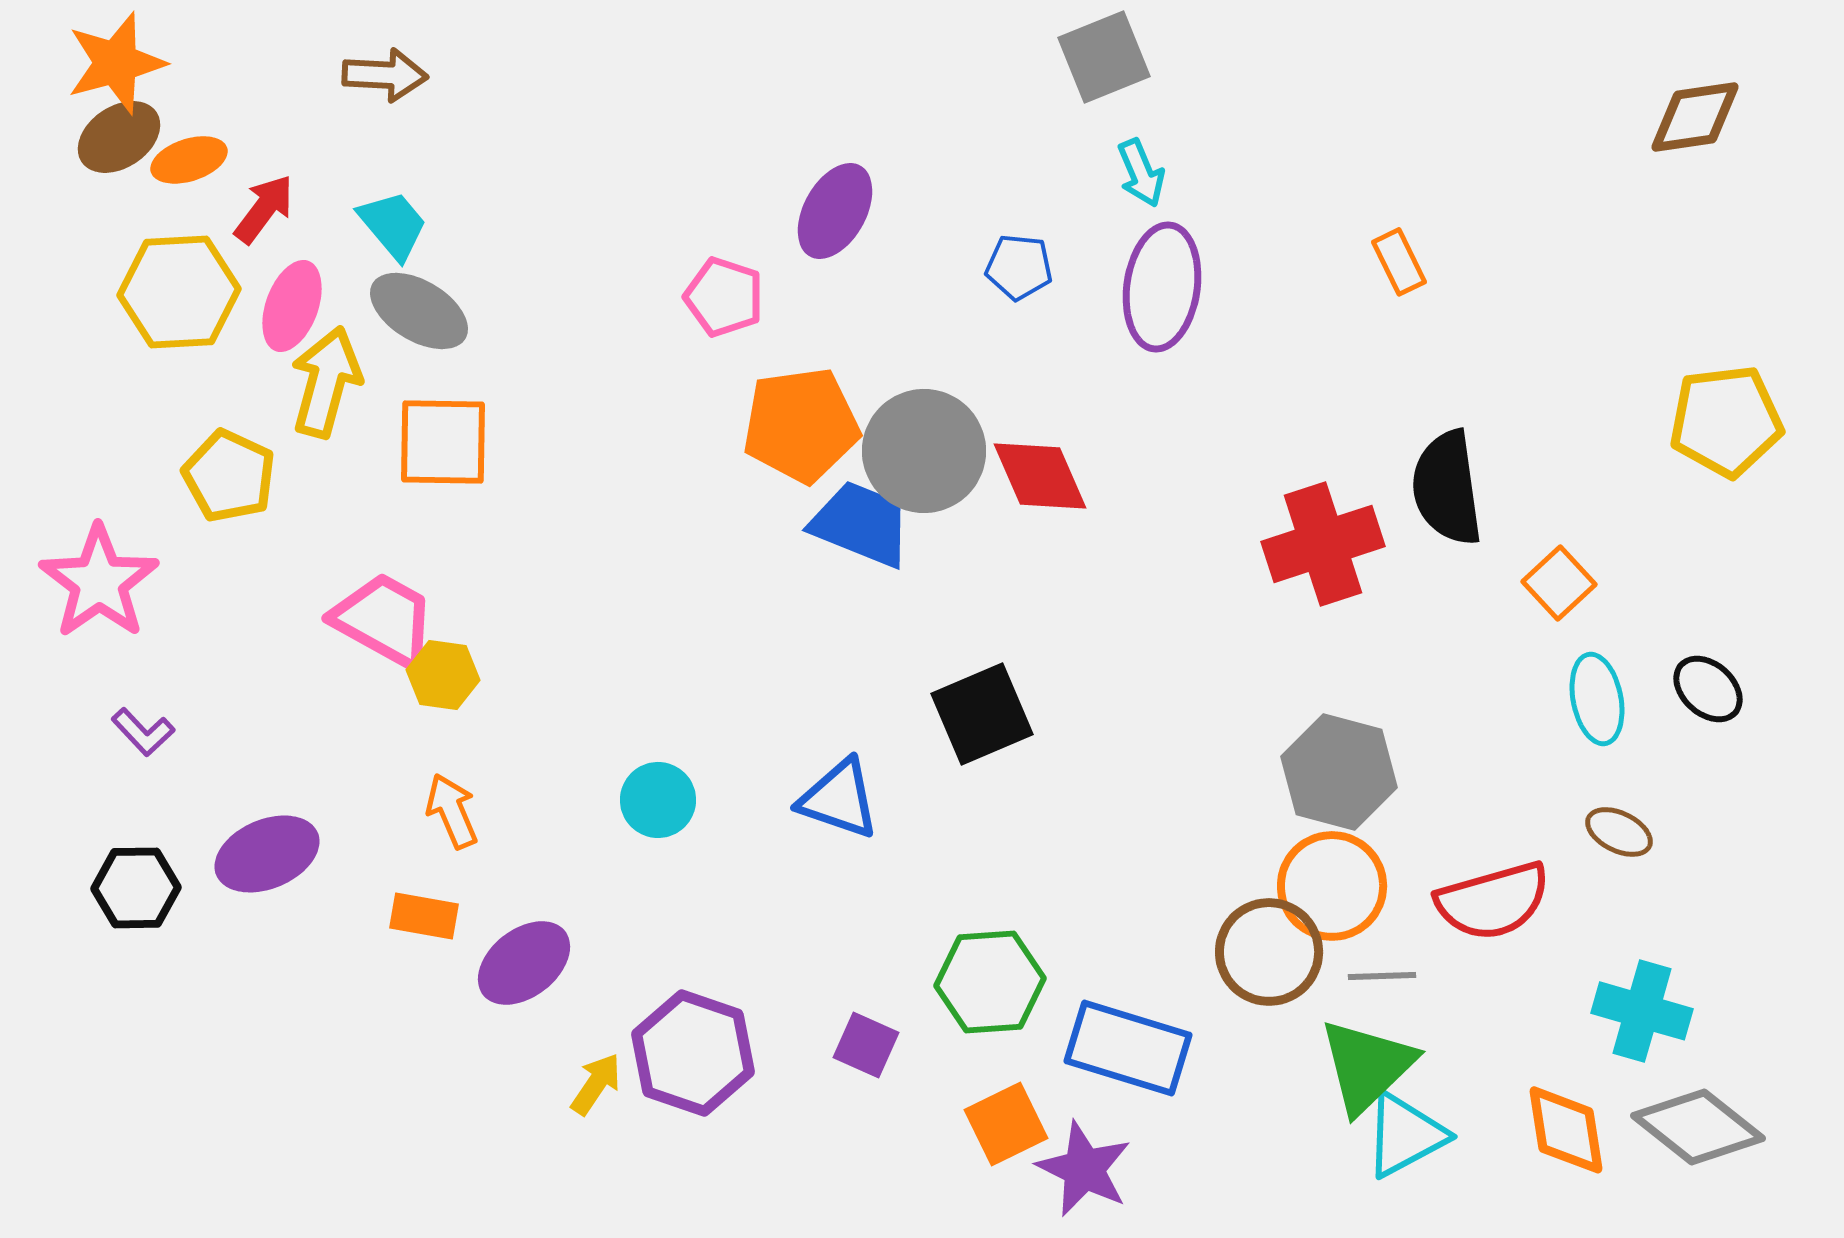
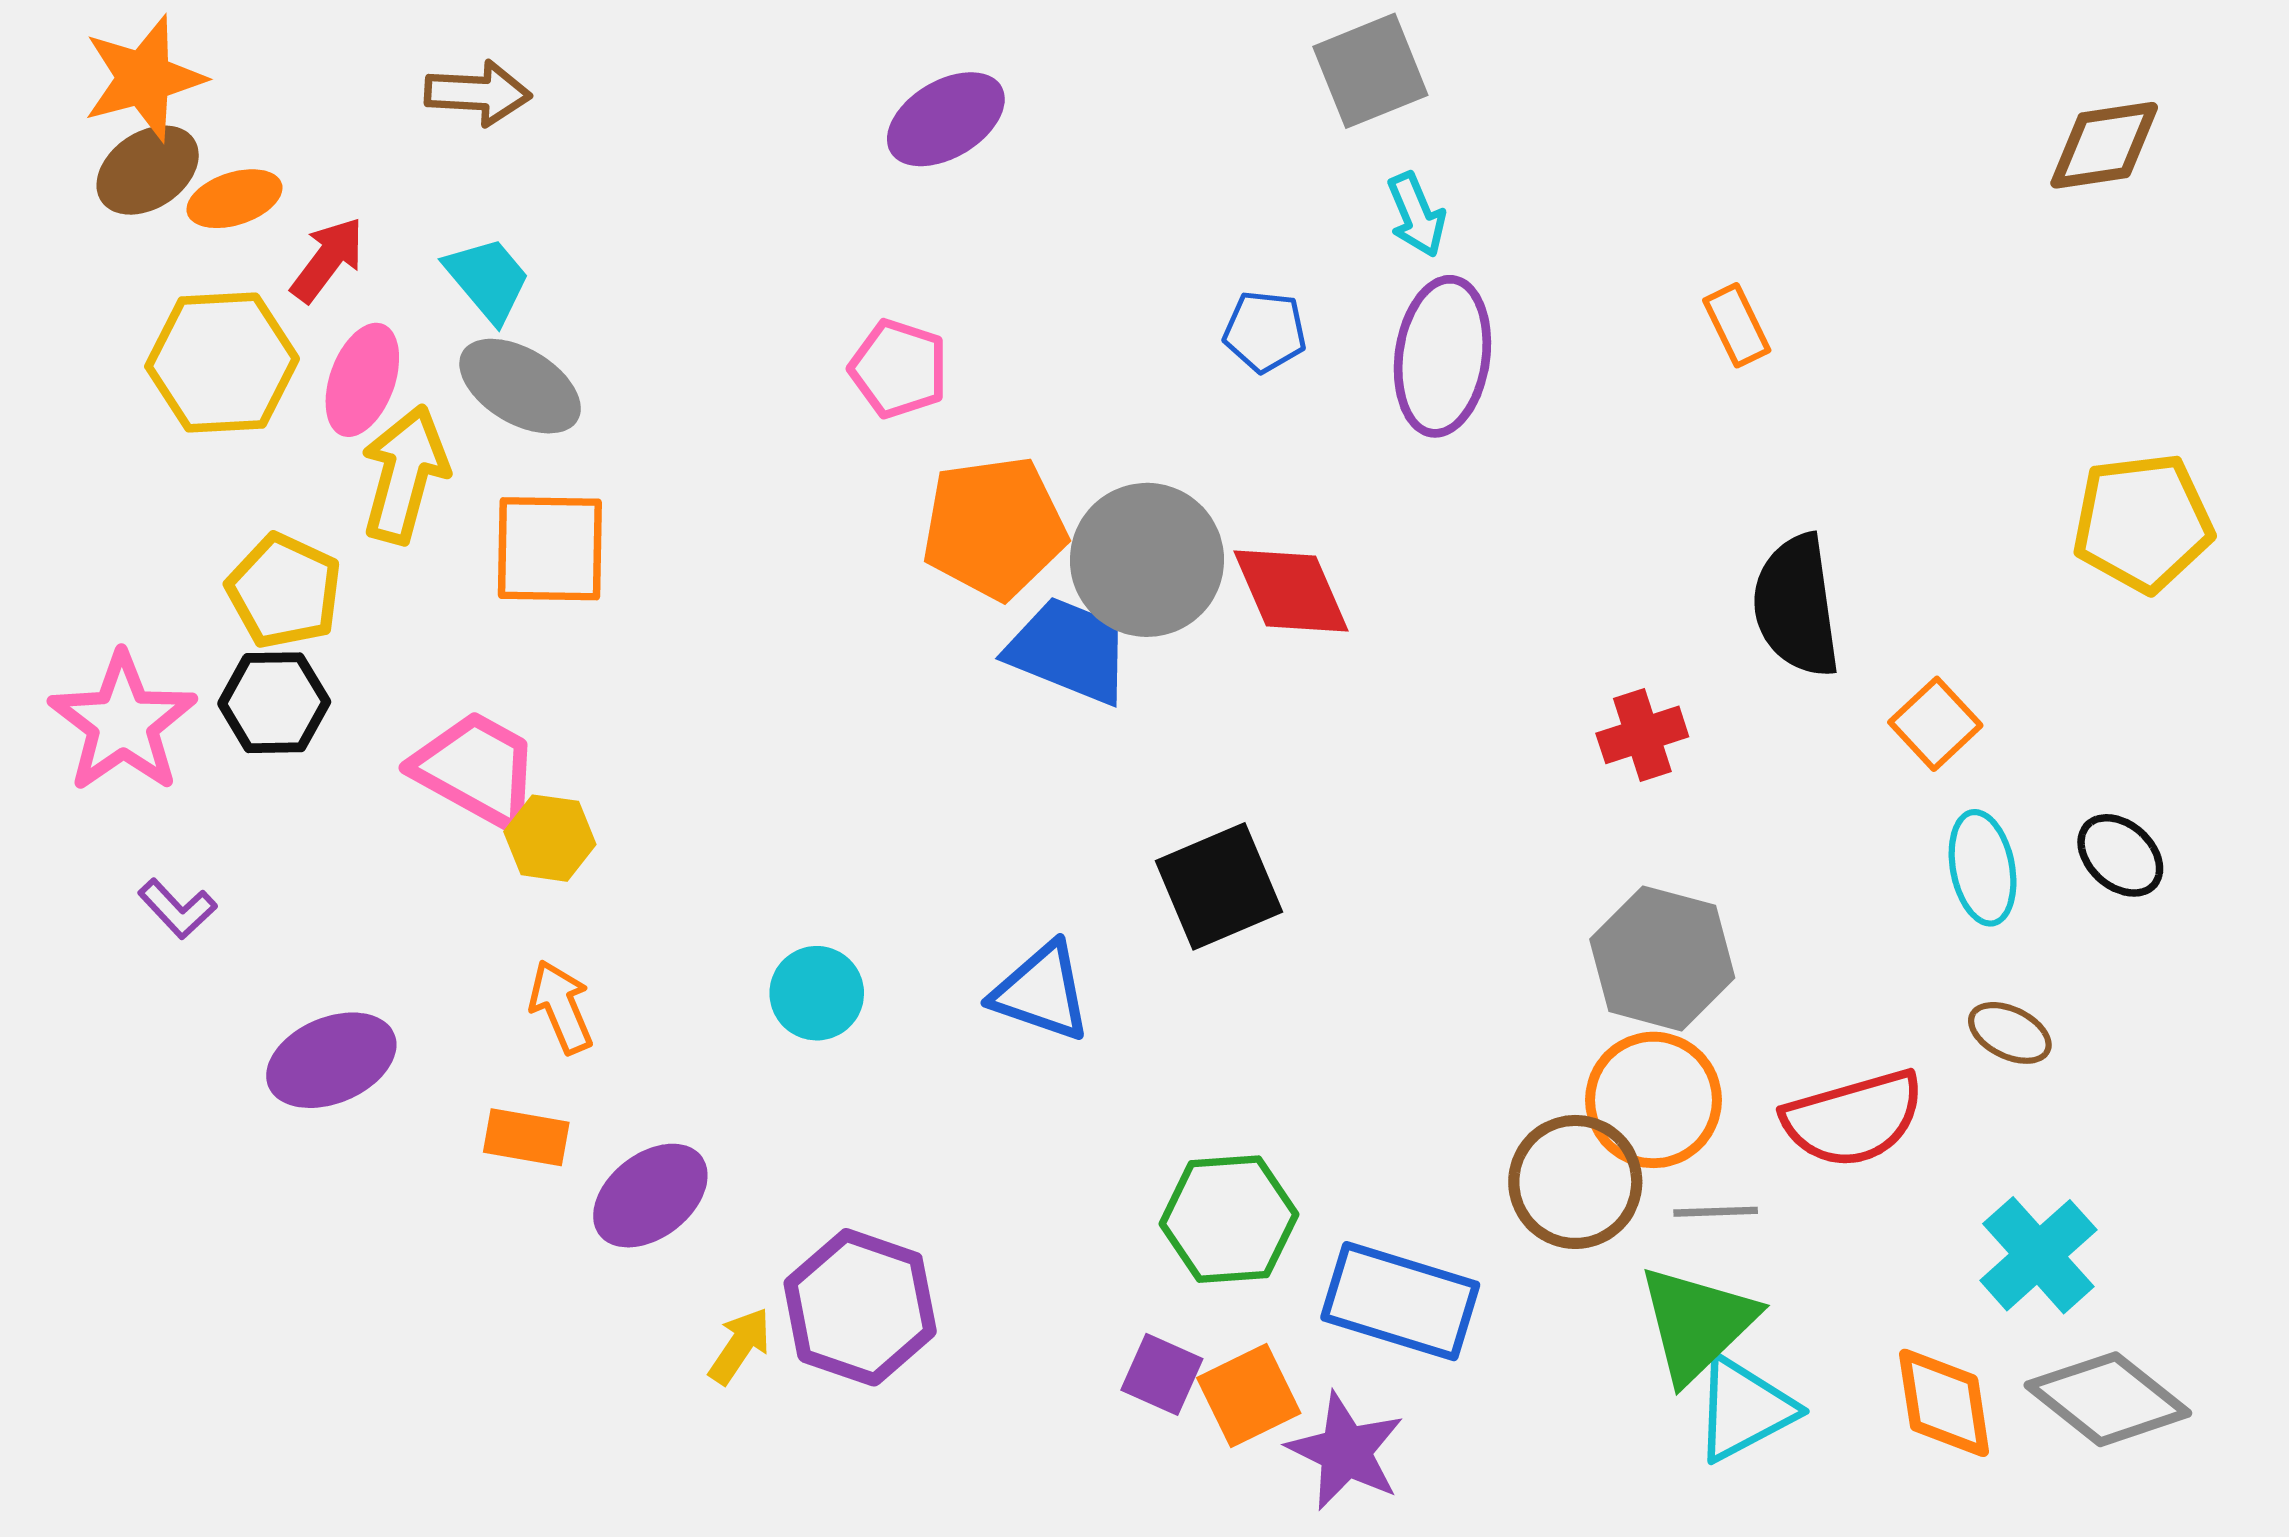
purple ellipse: (835, 211) -> (946, 119), moved, turned 30
red cross: (1323, 544) -> (1642, 735), moved, size x0.6
black hexagon: (136, 888) -> (274, 703), moved
cyan cross: (1642, 1011) -> (2038, 1255), turned 32
purple square: (866, 1045) -> (1162, 1374), moved

